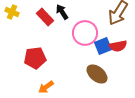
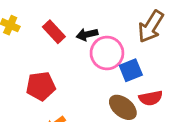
black arrow: (62, 12) -> (87, 34), moved, turned -70
red semicircle: (118, 46) -> (151, 98), moved

